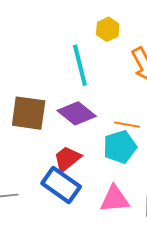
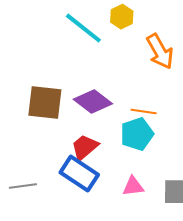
cyan line: (80, 65) -> (83, 28), moved, turned -36
pink triangle: (115, 199) -> (133, 186), size x0.7

